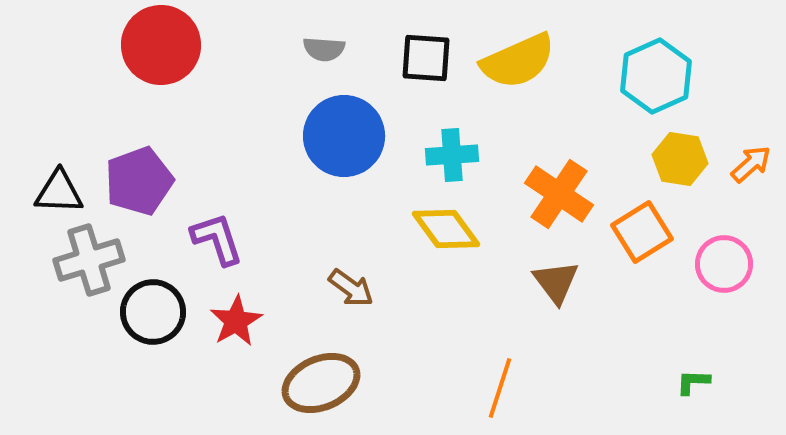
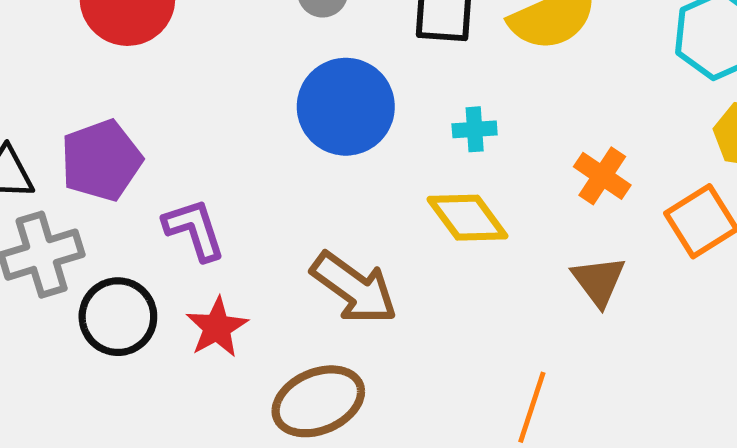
cyan cross: (452, 155) -> (475, 129), size x0.7
orange cross: (559, 194) -> (602, 176), size x0.7
brown arrow: (351, 288) -> (354, 288), size x1.6

